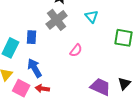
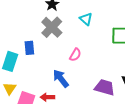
blue arrow: (35, 68) -> (61, 78), moved

